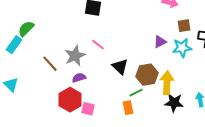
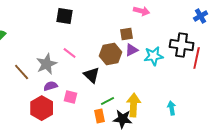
brown square: (184, 26) -> (127, 34), moved
brown hexagon: (147, 75) -> (111, 54), moved
yellow arrow: (167, 83) -> (134, 105), moved
black star: (174, 103) -> (123, 119), moved
pink square: (88, 109) -> (71, 97), moved

